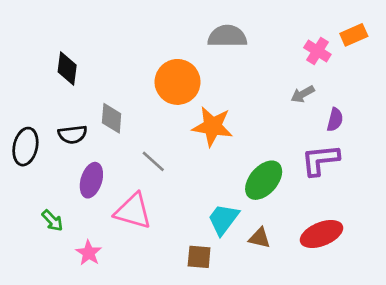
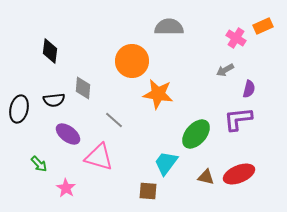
purple ellipse: (91, 180) -> (68, 134), turned -70
brown triangle: (260, 238) -> (206, 177), moved

